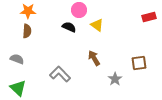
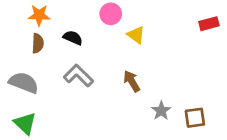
black semicircle: (69, 27) -> (73, 38), moved
gray semicircle: (17, 59) -> (24, 83), size x1.5
brown square: (139, 63) -> (195, 118), moved
gray L-shape: (60, 74) -> (78, 76), moved

